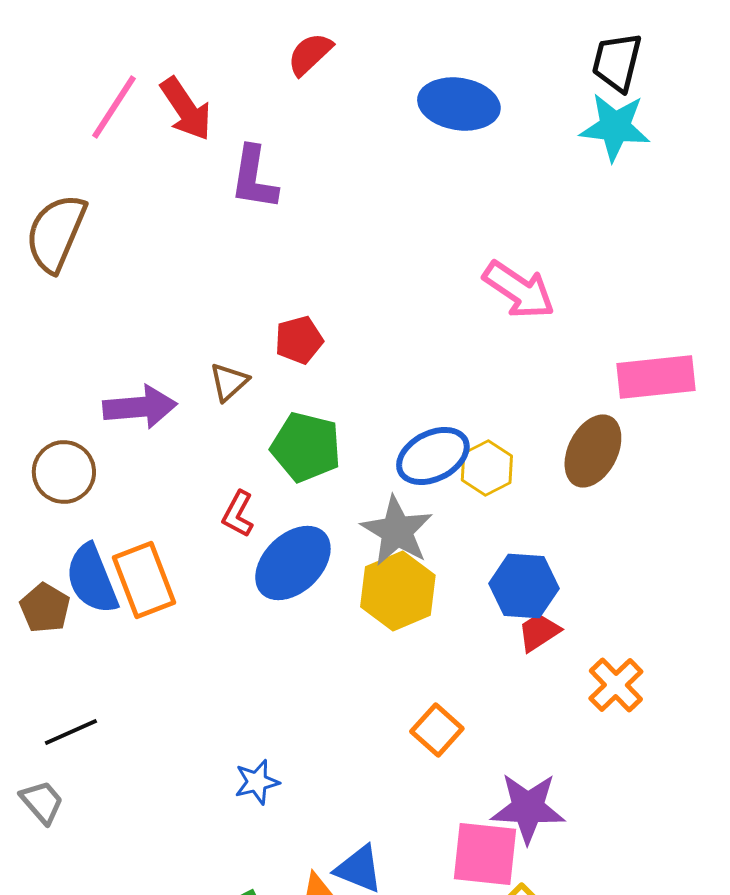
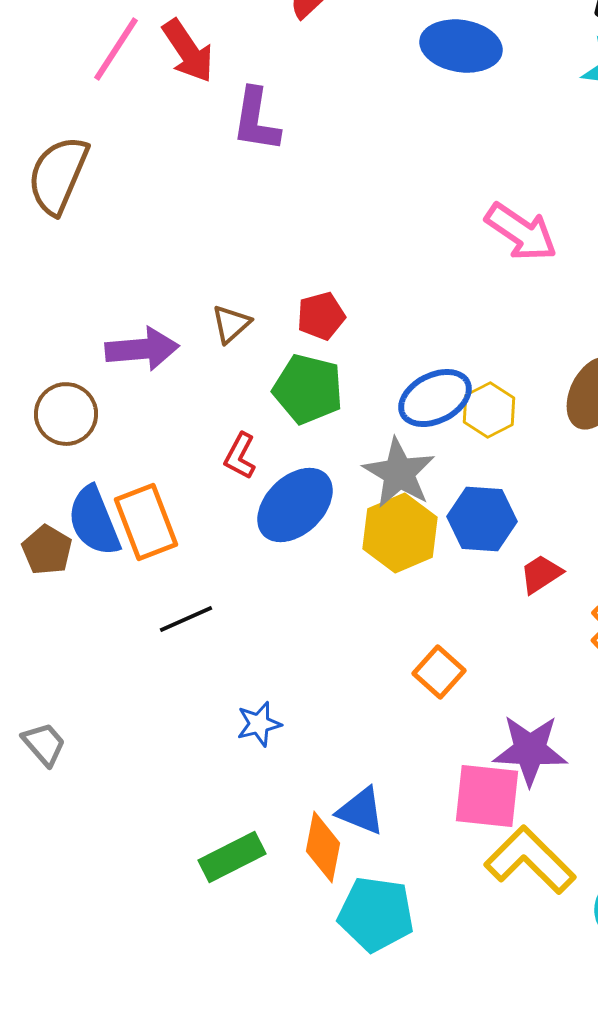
red pentagon: (299, 340) -> (321, 316), moved
blue hexagon: (524, 586) -> (482, 519), moved
black line: (71, 732) -> (186, 619), moved

